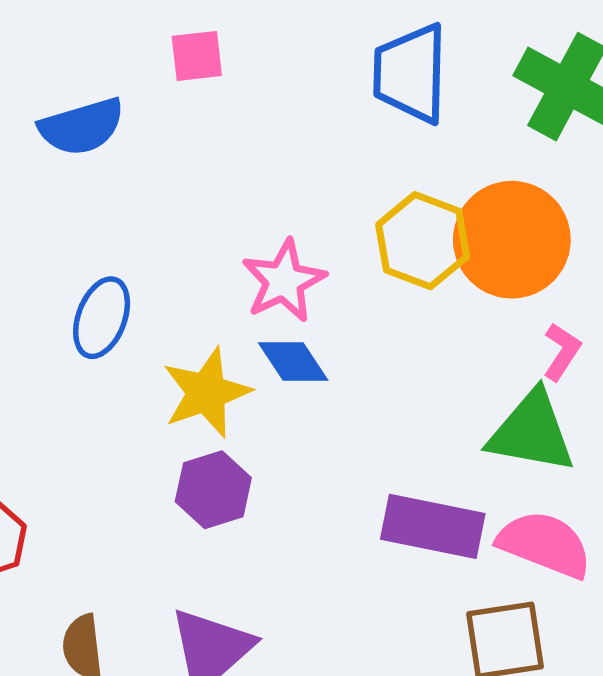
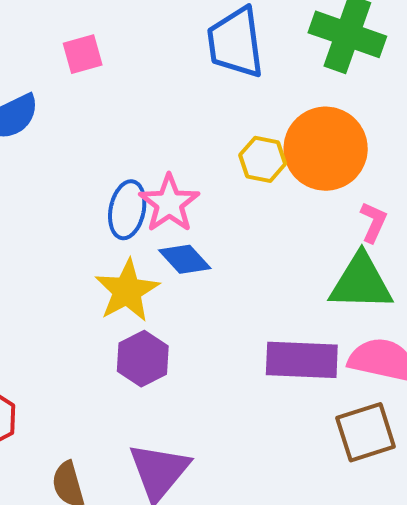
yellow hexagon: (423, 241) -> (263, 159), size x0.7
blue ellipse: (102, 318) -> (127, 210), moved

